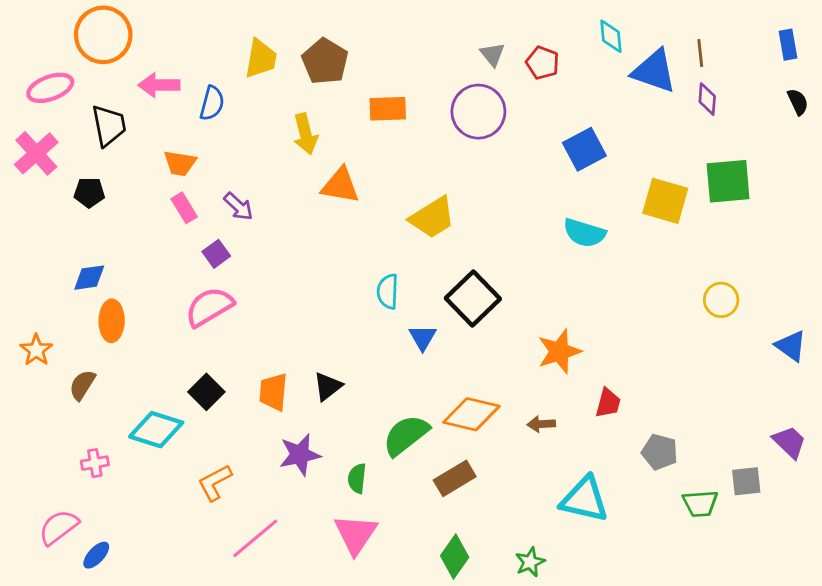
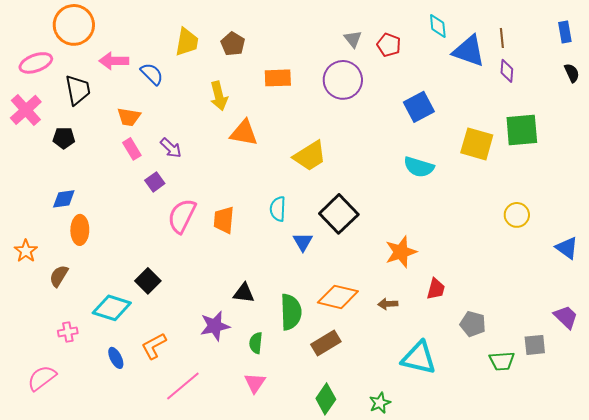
brown pentagon: (325, 61) -> (233, 44), size x0.7
blue semicircle: (212, 103) -> (152, 74), turned -60
pink semicircle: (209, 307) -> (182, 216), moved, turned -33
black triangle: (328, 386) -> (244, 293), moved, turned 45
orange trapezoid: (273, 392) -> (224, 220), moved
green semicircle: (406, 435) -> (291, 312), turned 126
pink triangle: (356, 534) -> (255, 383), size x0.7
blue ellipse: (96, 555) -> (116, 358), moved, turned -70

